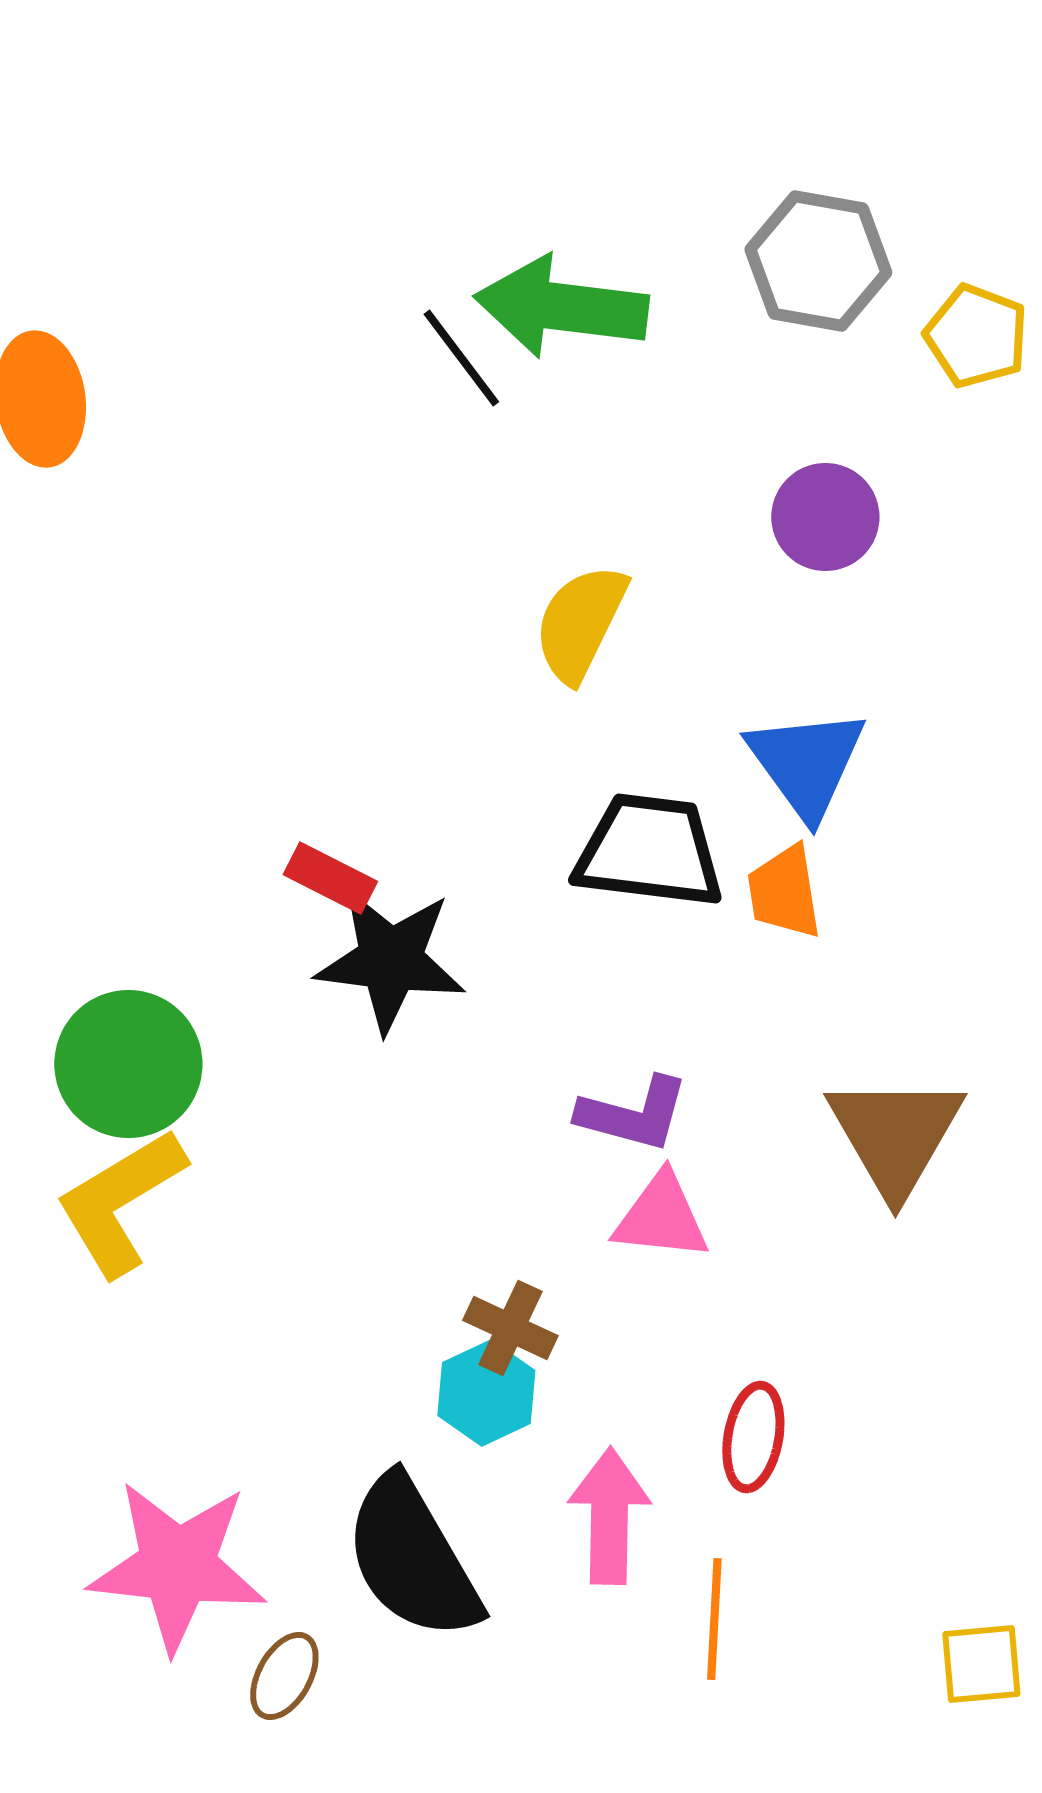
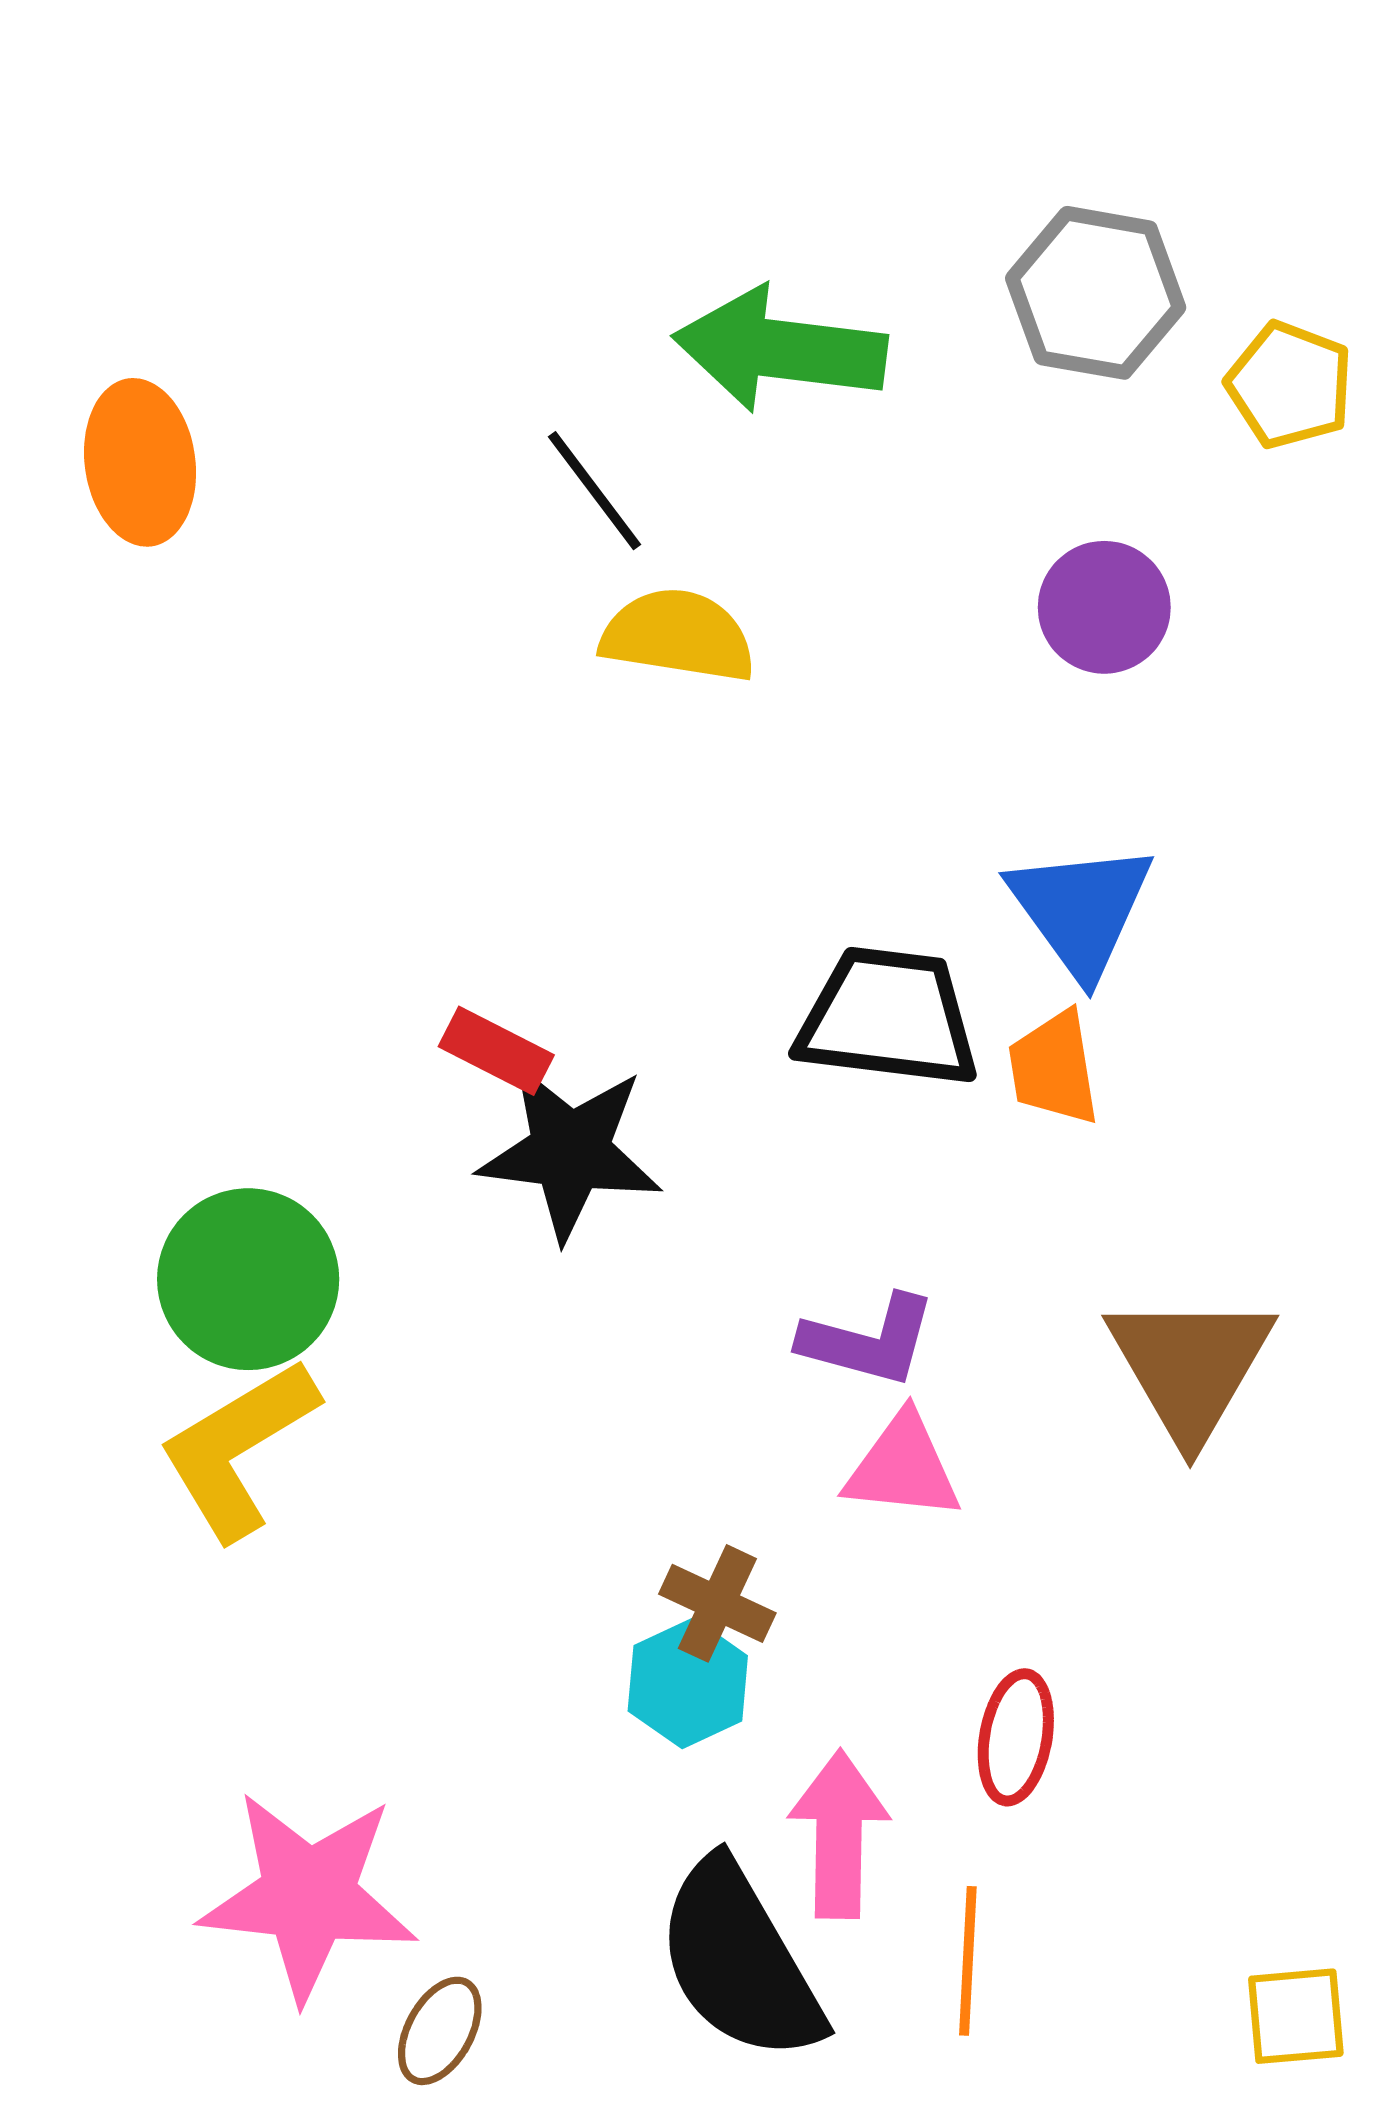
black line: (461, 358) -> (595, 491), moved
yellow semicircle: (580, 623) -> (678, 636), moved, turned 73
black semicircle: (412, 1558) -> (739, 1961), moved

